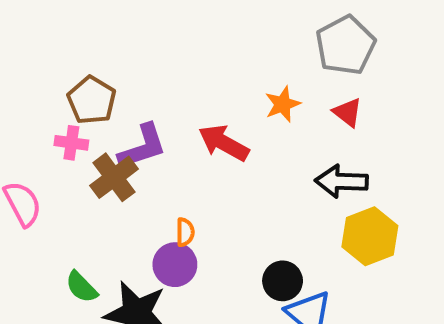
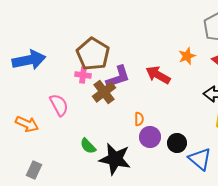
brown pentagon: (92, 100) -> (93, 54), size x1.4
purple circle: (175, 265) -> (150, 137), moved
black circle: (283, 281) -> (177, 143), moved

